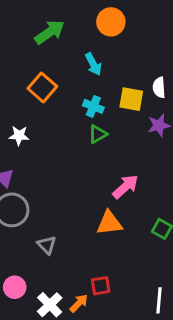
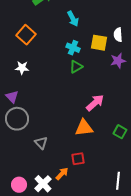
orange square: (42, 87) -> (26, 35), moved
red square: (101, 286) -> (78, 159), moved
pink circle: (15, 287) -> (19, 185), moved
orange arrow: (79, 303) -> (62, 174), moved

